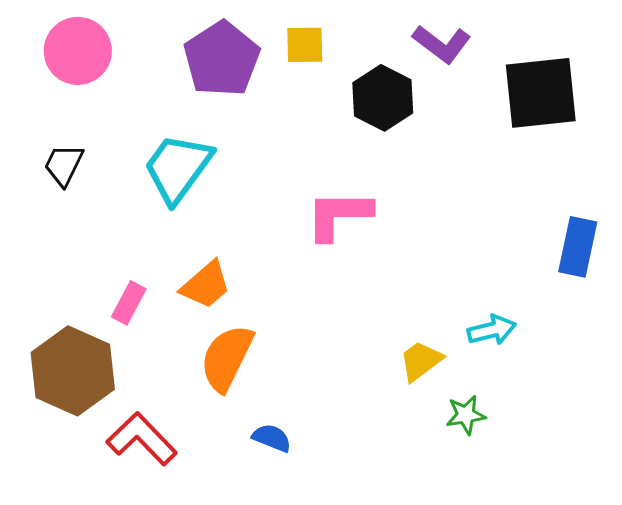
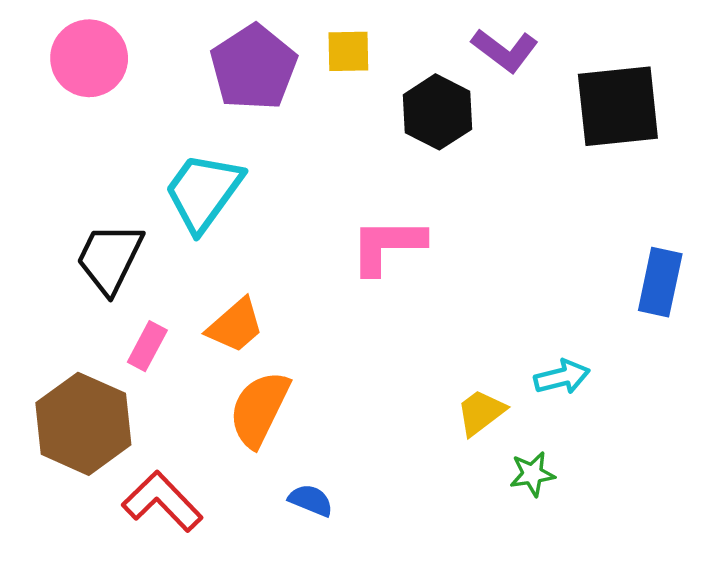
black trapezoid: (64, 165) -> (110, 258), moved, size x1.5

